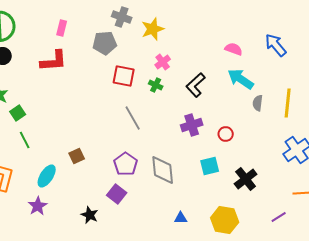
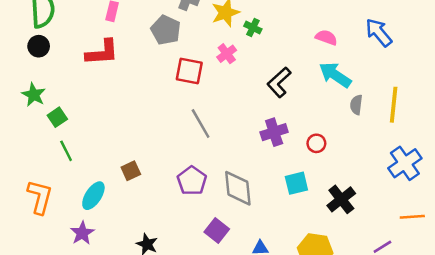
gray pentagon: (105, 43) -> (166, 30), turned 30
pink cross: (163, 62) -> (227, 54), moved
green cross: (156, 85) -> (253, 28), moved
purple square: (117, 194) -> (217, 231), moved

